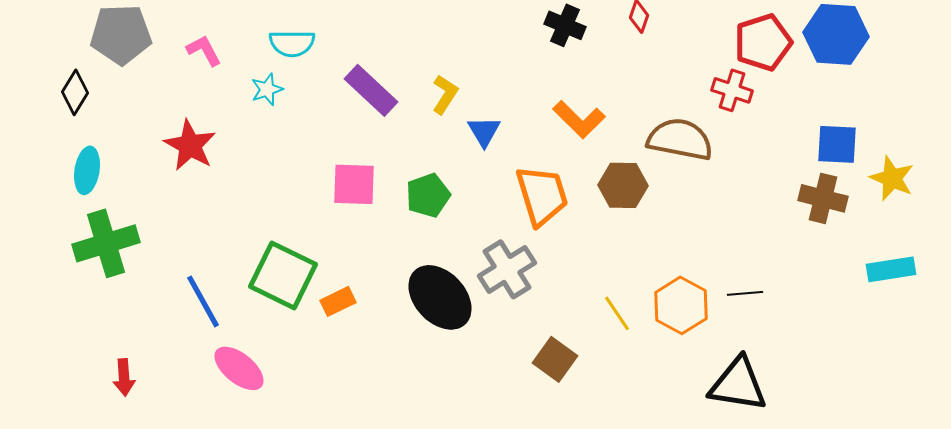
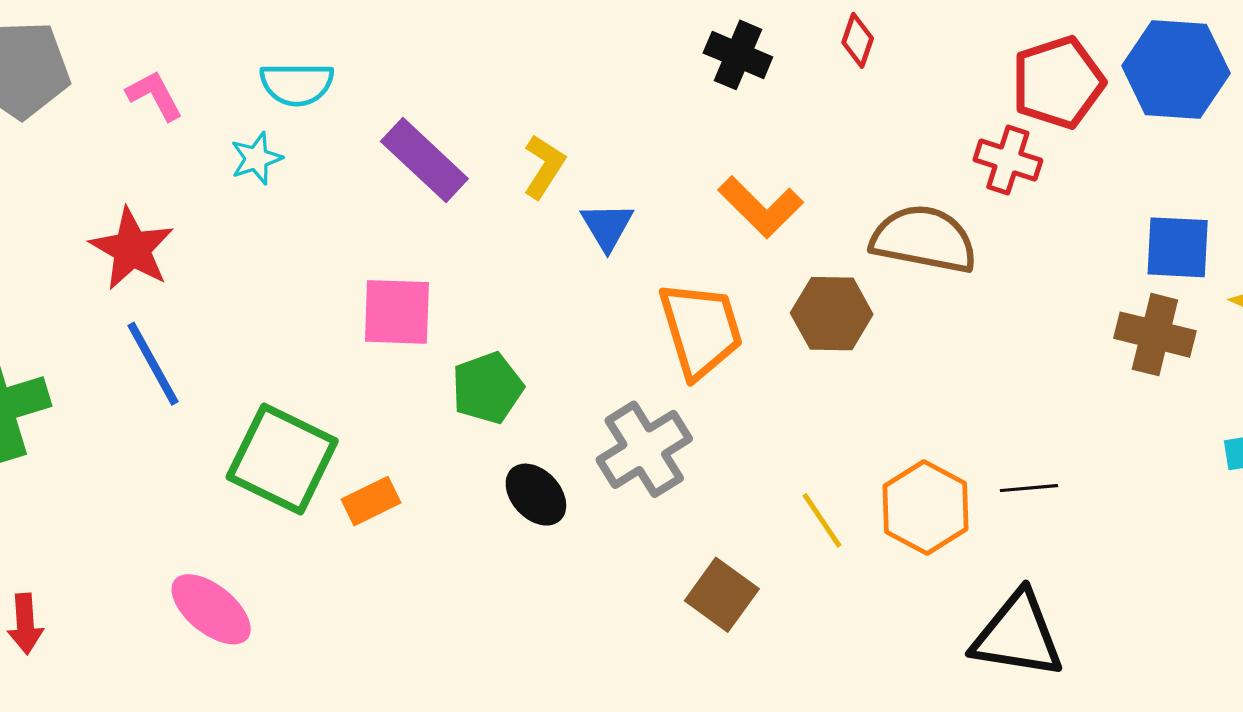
green pentagon: (428, 195) -> (487, 388), moved
black ellipse: (440, 297) -> (536, 495), size x0.6
blue line: (203, 301) -> (153, 364), moved

